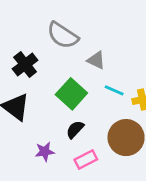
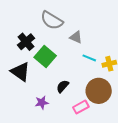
green square: (71, 94) -> (45, 56), moved
pink rectangle: (86, 159) -> (81, 107), moved

